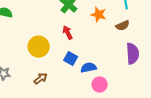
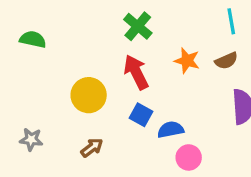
orange star: (99, 15) -> (187, 61), moved
red arrow: (68, 33) -> (136, 72), size x1.5

